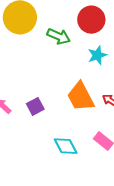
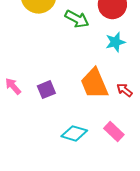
cyan diamond: (66, 146) -> (74, 133), turned -50

